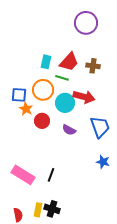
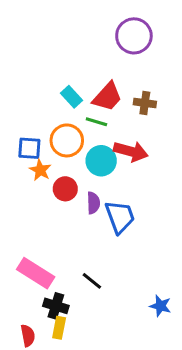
cyan rectangle: (46, 62) -> (71, 97), turned -56
blue trapezoid: (100, 127) -> (120, 217), moved
purple semicircle: (69, 130) -> (93, 203), moved, turned -120
blue star: (103, 162) -> (160, 306), moved
black line: (51, 175) -> (92, 281), moved, turned -72
black cross: (52, 209) -> (56, 306), moved

